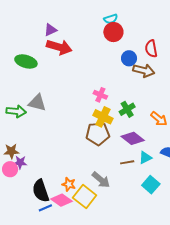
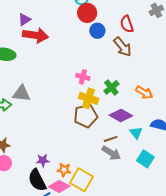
blue circle: (129, 58) -> (97, 31), moved
brown arrow: (144, 71) -> (123, 47), turned 45
cyan triangle: (145, 158) -> (136, 133), turned -32
purple star: (20, 162) -> (43, 160), moved
brown line: (127, 162) -> (111, 139), moved
gray arrow: (101, 180) -> (111, 153), moved

